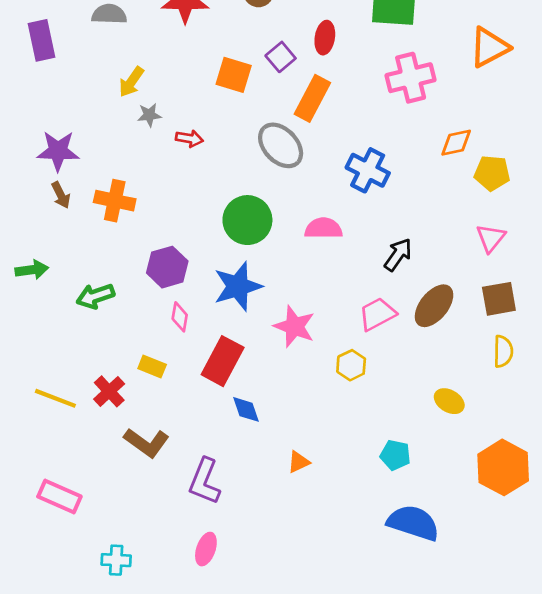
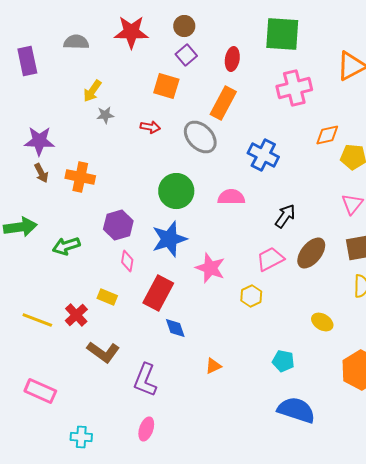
purple square: (281, 57) -> (186, 55), moved
red arrow: (189, 139) -> (150, 127), moved
green arrow: (32, 270) -> (20, 227), size x1.4

